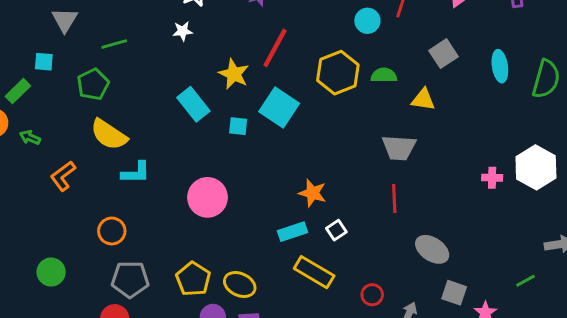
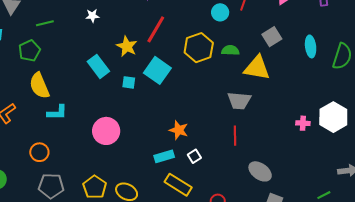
yellow triangle: (423, 100) -> (257, 68), size x1.6
yellow semicircle: (109, 135) -> (39, 86), turned 32

